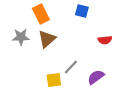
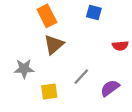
gray star: (21, 37) -> (24, 69), moved
yellow square: (54, 80) -> (49, 91), moved

